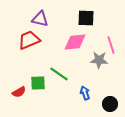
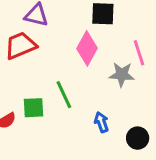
pink diamond: (75, 42) -> (87, 48), turned -55
green line: (59, 74) -> (64, 95), turned 30

